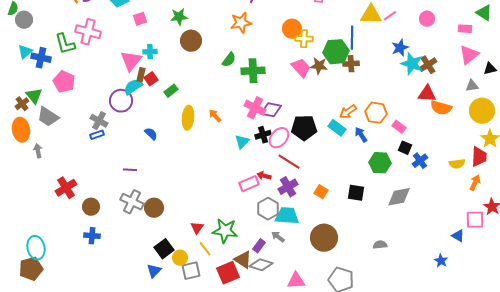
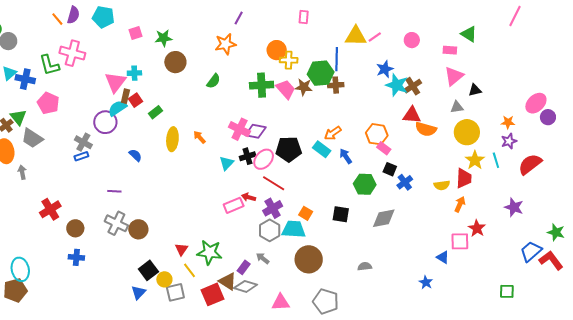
pink square: (140, 19) -> (135, 33), moved
green cross: (253, 71) -> (262, 85), moved
orange hexagon: (376, 113) -> (377, 134), moved
gray hexagon: (268, 209) -> (270, 230), moved
cyan trapezoid: (287, 216) -> (294, 229), moved

